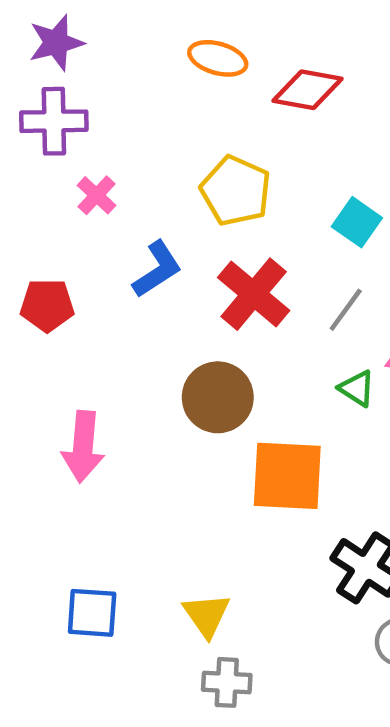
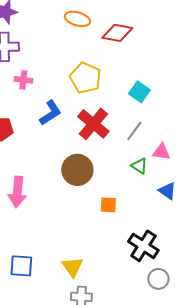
pink cross: (97, 195) -> (23, 80), turned -36
orange square: (287, 476) -> (108, 205), size x0.5

